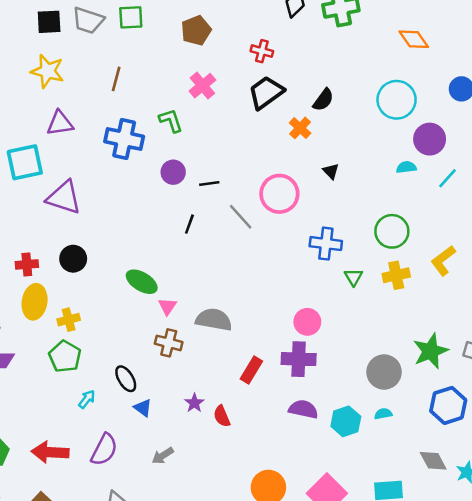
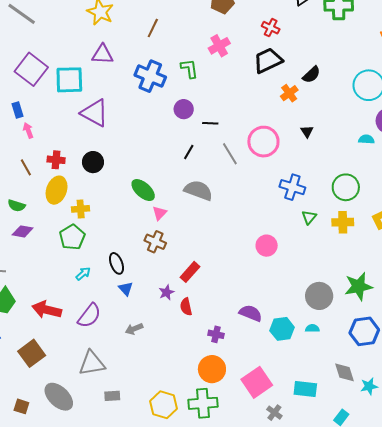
gray semicircle: (214, 320) -> (198, 190), moved
purple cross: (299, 359) -> (216, 334), moved, size x0.6
red rectangle: (251, 370) -> (190, 272), moved

